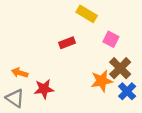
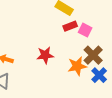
red rectangle: (67, 43) -> (70, 26), moved
red star: (44, 89) -> (45, 55), moved

